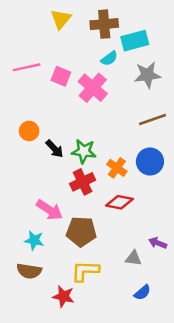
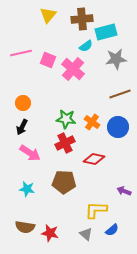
black arrow: (55, 149) -> (22, 127), moved, turned 70
orange cross: (117, 168) -> (92, 122), moved
pink arrow: (49, 210) -> (30, 153), moved
gray triangle: (133, 258) -> (86, 234), moved, turned 32
brown semicircle: (29, 271) -> (25, 227), moved
yellow L-shape: (85, 271) -> (96, 210), moved

